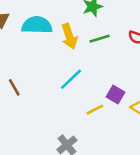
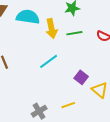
yellow line: (95, 110) -> (68, 105), moved

